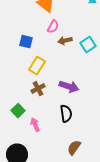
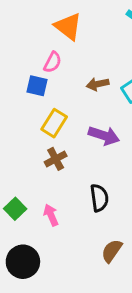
pink semicircle: (53, 27) -> (53, 62), moved
purple arrow: (69, 87) -> (104, 136), moved
green square: (18, 111) -> (15, 209), moved

